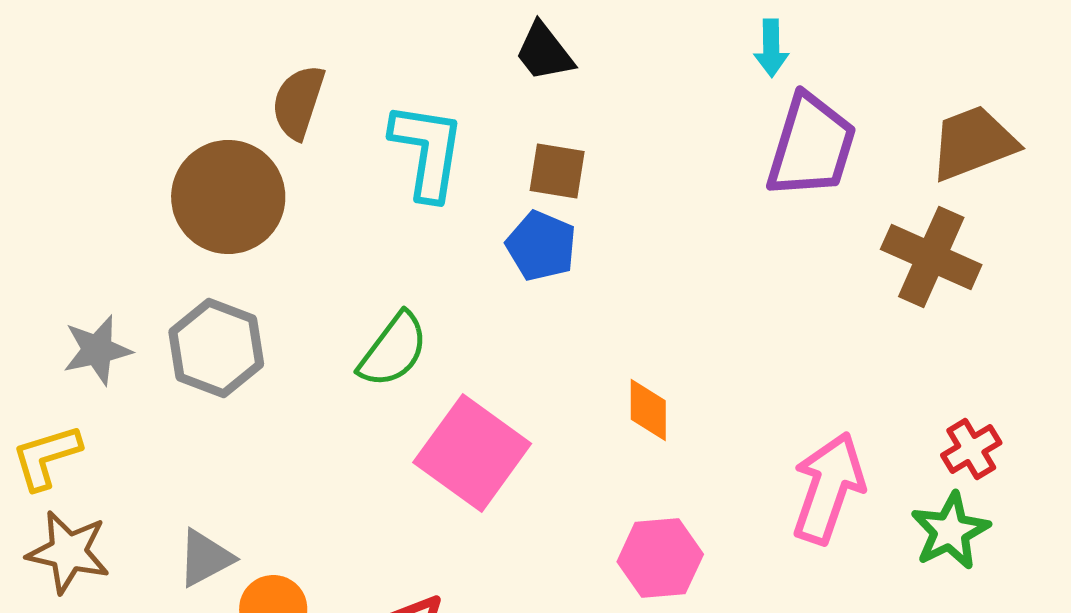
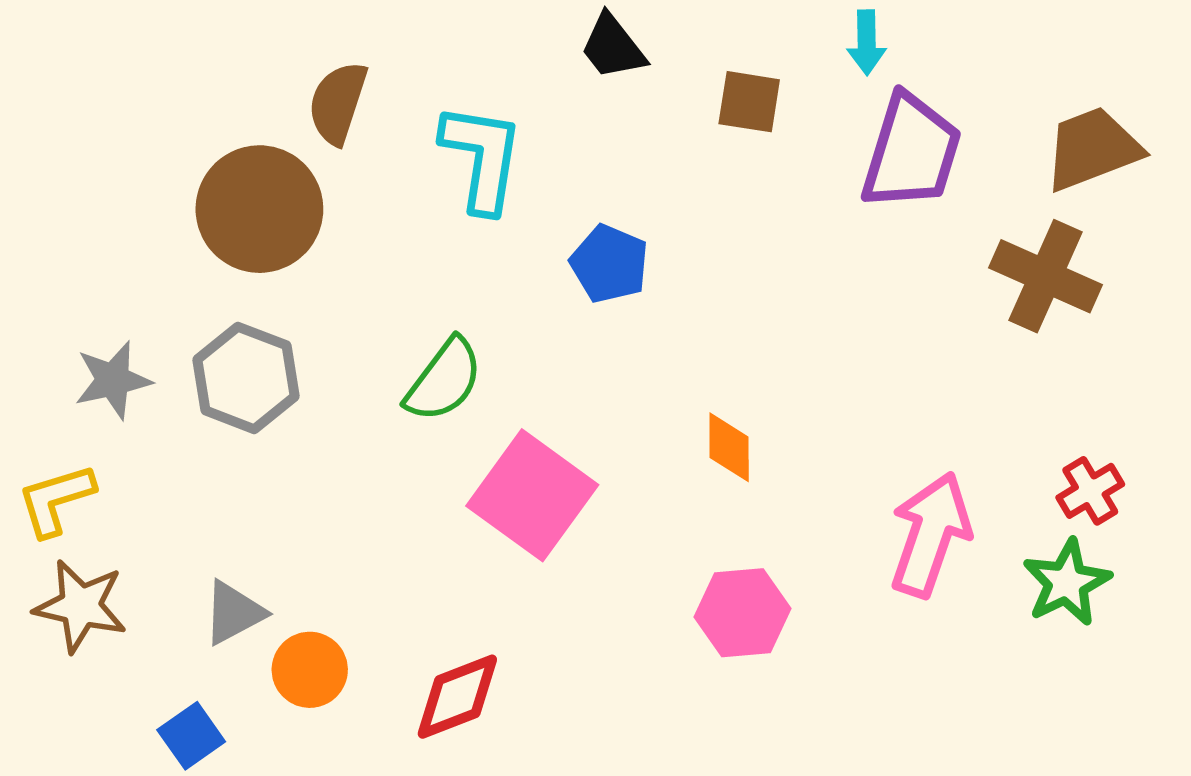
brown square: (557, 171) -> (749, 102), moved

